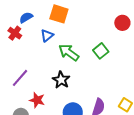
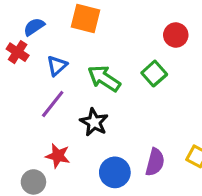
red circle: (122, 23) -> (176, 35), moved
blue triangle: (47, 36) -> (57, 66), moved
purple line: (20, 78) -> (53, 104), moved

